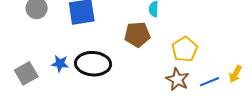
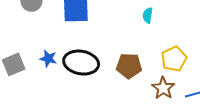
brown pentagon: (137, 35) -> (129, 66), moved

